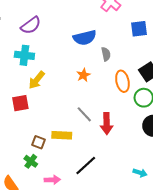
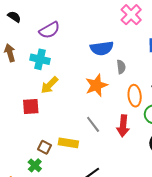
orange star: (83, 75) -> (96, 85), size x1.6
red arrow: (107, 124) -> (123, 126), moved

